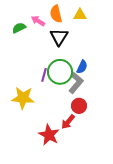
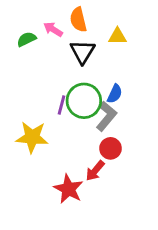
yellow triangle: (80, 15) -> (117, 36), moved

